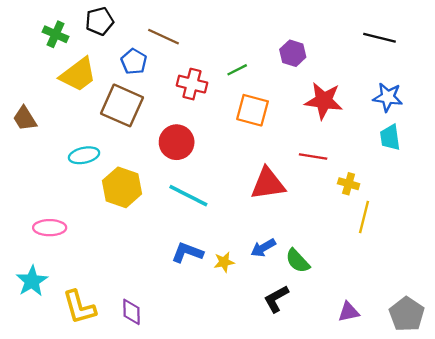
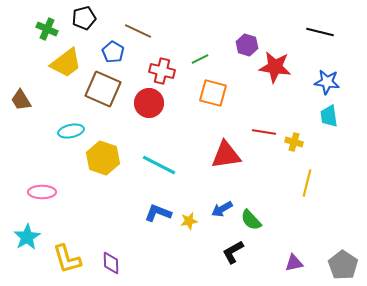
red star: (324, 101) -> (275, 67), moved
red circle: (177, 142) -> (149, 103), moved
yellow cross: (349, 184) -> (294, 142), moved

